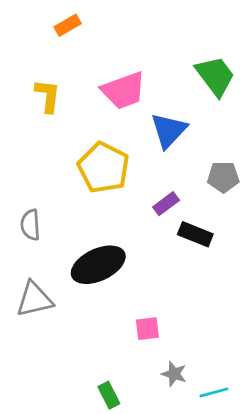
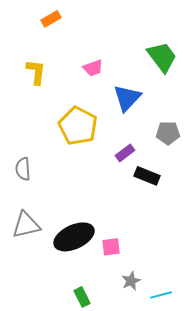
pink trapezoid: (124, 90) -> (93, 68), size x0.6
black ellipse: (98, 265) -> (74, 237), moved
gray star: (174, 374) -> (131, 281), turned 30

